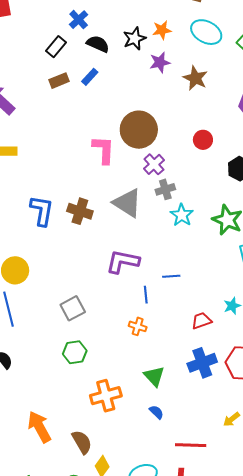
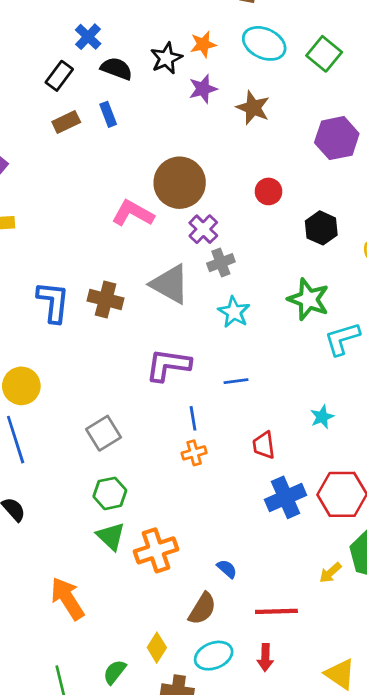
blue rectangle: (90, 77) -> (108, 114), turned -60
pink L-shape: (103, 150) -> (133, 213), turned -60
cyan star: (182, 215) -> (234, 312), moved
blue line: (146, 295) -> (193, 418), moved
red trapezoid: (201, 321) -> (264, 445), moved, turned -75
orange cross: (138, 326) -> (194, 453), turned -30
green triangle: (154, 376) -> (111, 536), moved
brown semicircle: (82, 442) -> (202, 609), moved, turned 65

